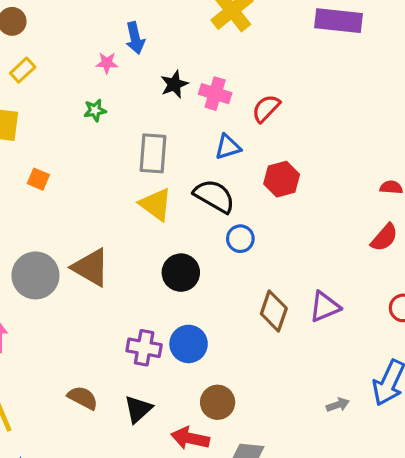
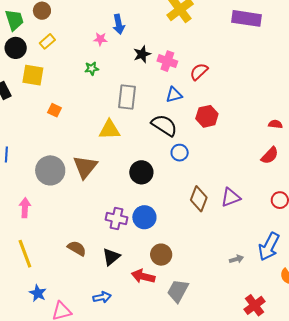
yellow triangle: (156, 204) -> (109, 130), moved, turned -40
brown triangle: (91, 267) -> (85, 167), turned 36

